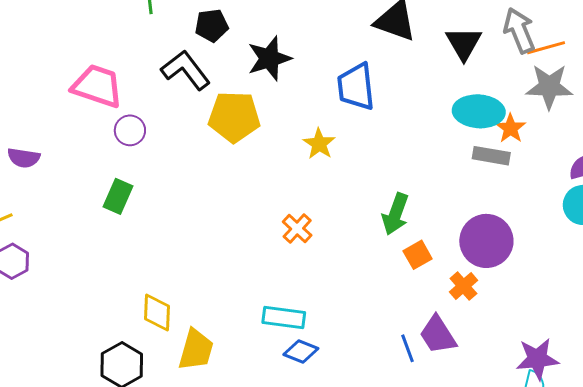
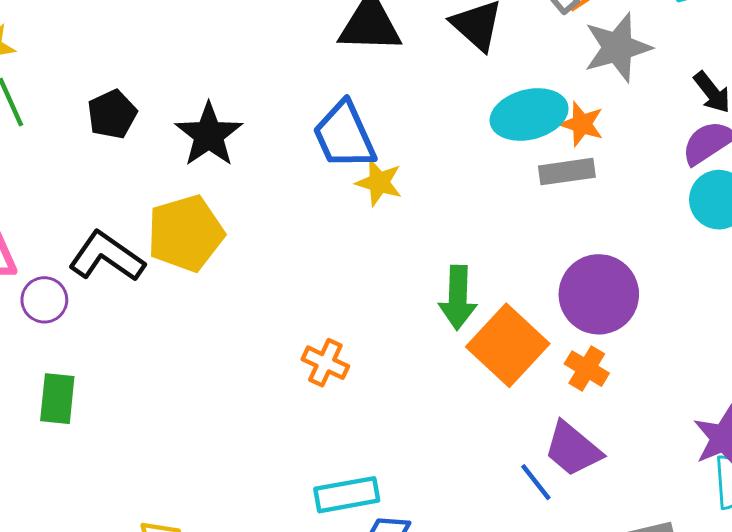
black L-shape: (186, 70) -> (107, 257), moved
yellow star: (319, 144) -> (379, 182), moved
orange square: (418, 255) -> (508, 345), size x1.8

